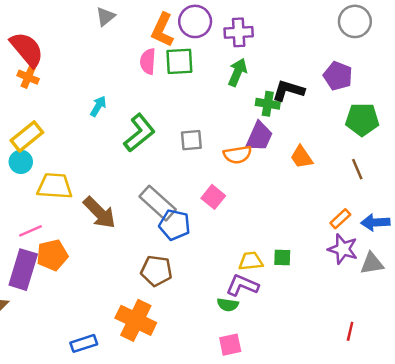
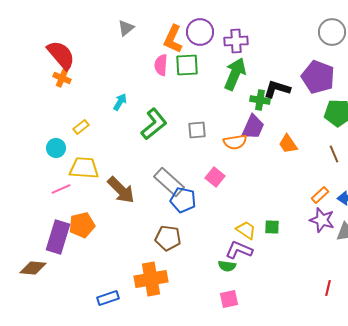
green arrow: (237, 72) -> (235, 74), size x1.4
purple pentagon: (338, 76) -> (318, 77), size x1.4
yellow rectangle: (27, 136) -> (81, 127), moved, size x0.6
pink line: (30, 231) -> (61, 189), moved
yellow trapezoid: (251, 261) -> (246, 230), turned 40
orange cross: (136, 320) -> (151, 279), turned -36

